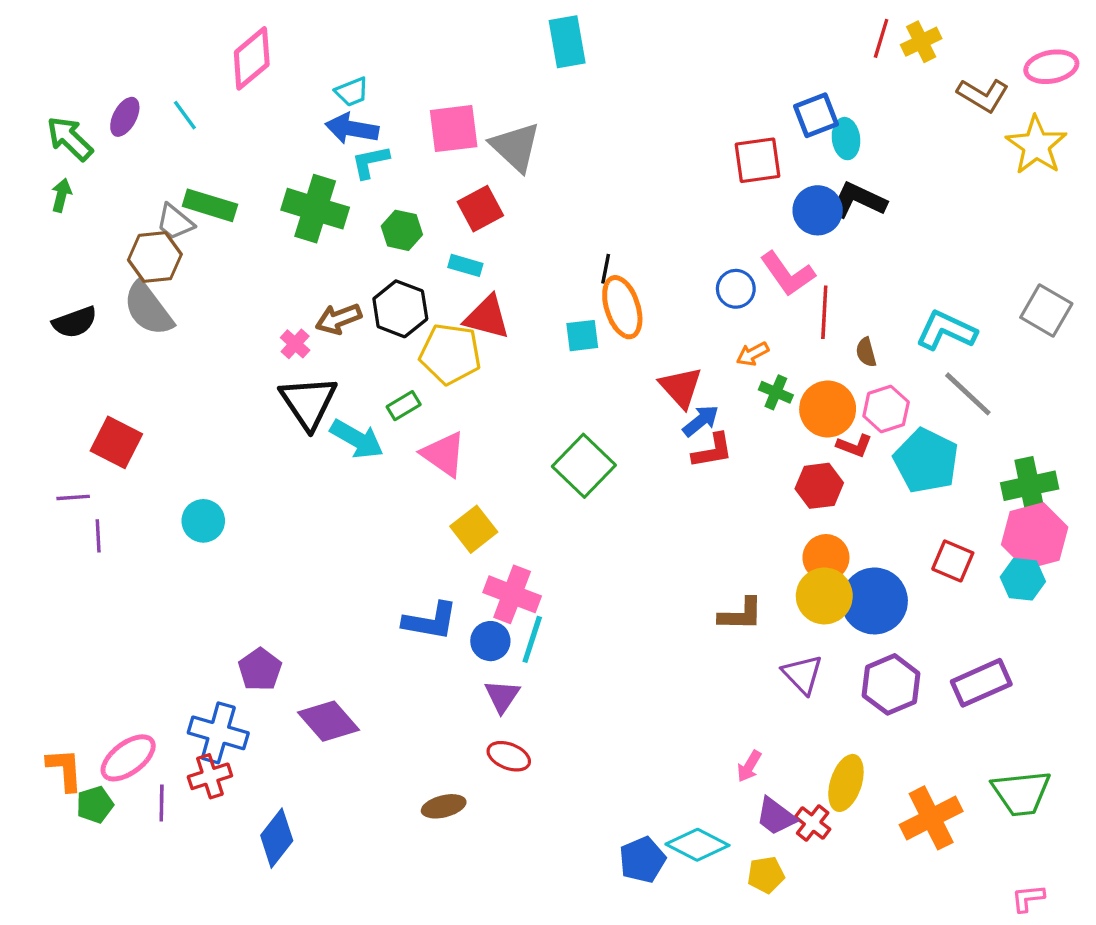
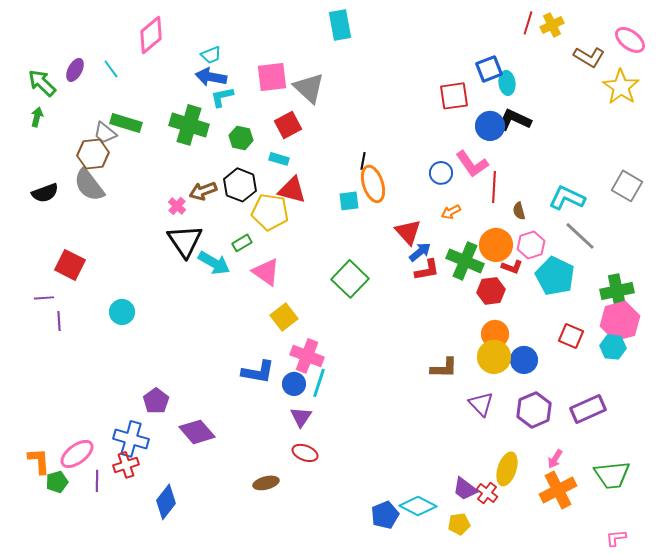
pink ellipse: (1051, 67) -> (630, 40), turned 48
green cross: (776, 392) -> (465, 261), moved, size x1.8
blue circle: (874, 601) -> (524, 360), size x0.7
pink arrow: (749, 766) -> (555, 459), moved

